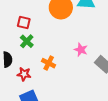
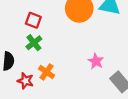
orange cross: (49, 63) -> (47, 72), moved

